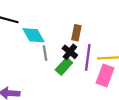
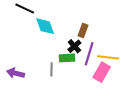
gray line: (45, 53) -> (52, 69), moved
green rectangle: (64, 66) -> (67, 58), turned 35

